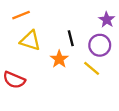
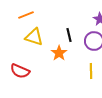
yellow line: (92, 68) -> (91, 71), moved, turned 49

